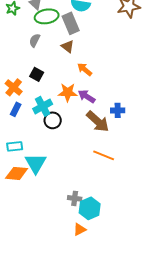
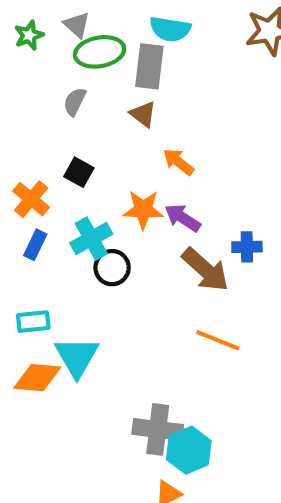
gray rectangle: (71, 23) -> (149, 66), turned 30
gray cross: (75, 198) -> (158, 429), size x1.6

